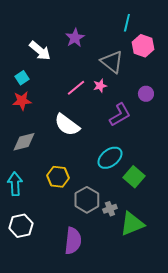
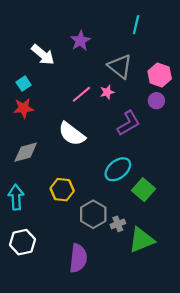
pink hexagon: (143, 46) -> (160, 75), moved

